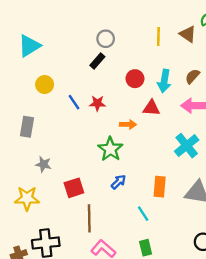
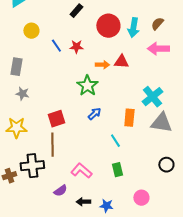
red circle: (135, 79) -> (108, 26), size x1.5
red triangle: (151, 108) -> (121, 62), moved
cyan cross: (187, 146) -> (152, 97), moved
gray star: (43, 164) -> (22, 94), moved
brown line: (89, 218) -> (52, 145), moved

